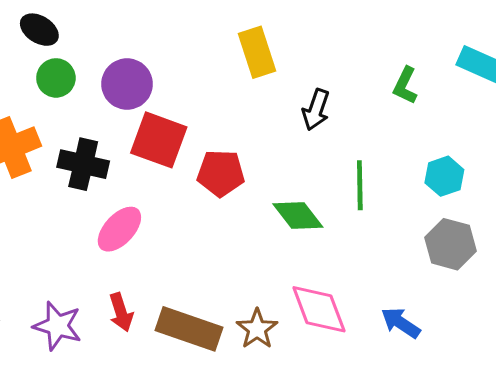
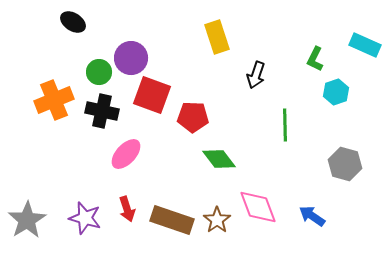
green circle: (56, 78) -> (99, 72), moved
cyan hexagon: (444, 176) -> (336, 92), moved
green diamond: (298, 216) -> (219, 159), moved

